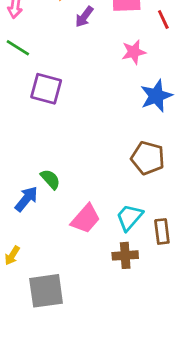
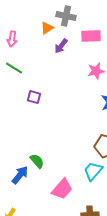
purple square: (46, 89) -> (34, 97), size x0.6
cyan trapezoid: (129, 217) -> (93, 171), moved

